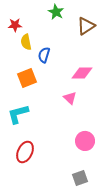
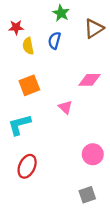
blue semicircle: (44, 55) -> (54, 40), moved
pink triangle: (70, 98) -> (65, 107), moved

